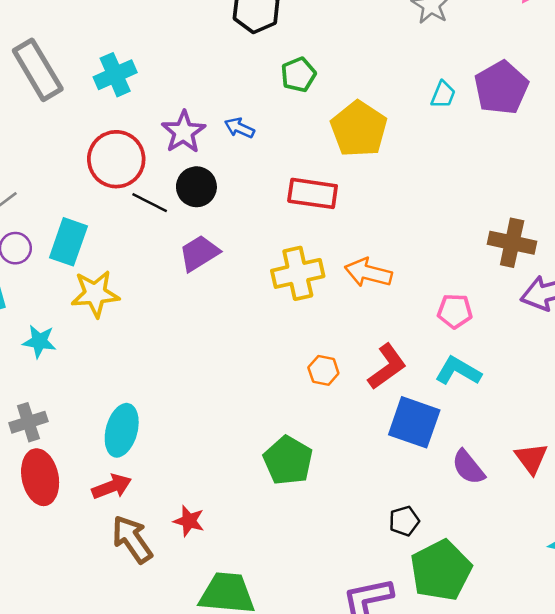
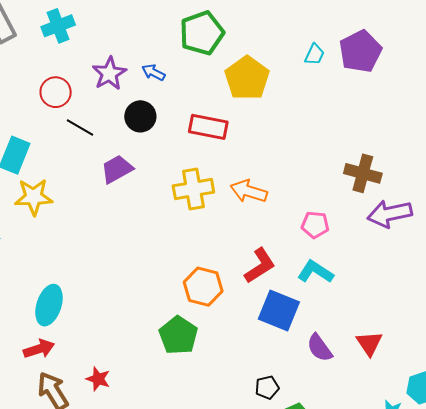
green pentagon: (298, 75) -> (202, 33), size x1.6
red circle: (116, 159) -> (56, 92), size x0.7
black circle: (196, 187) -> (140, 116), moved
orange hexagon: (323, 370) -> (203, 287), moved, size x1.6

